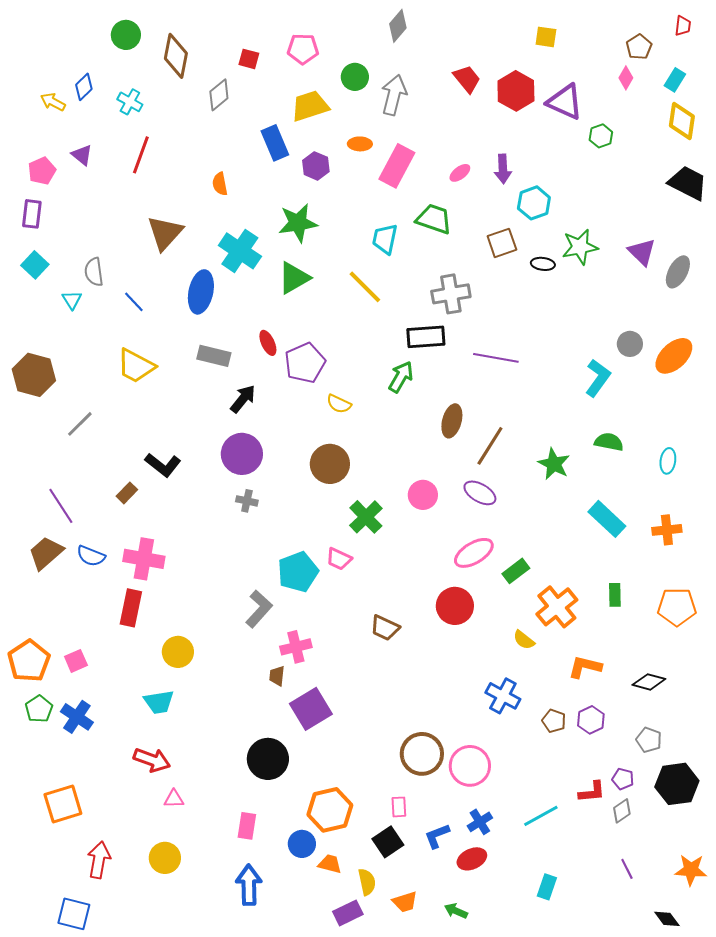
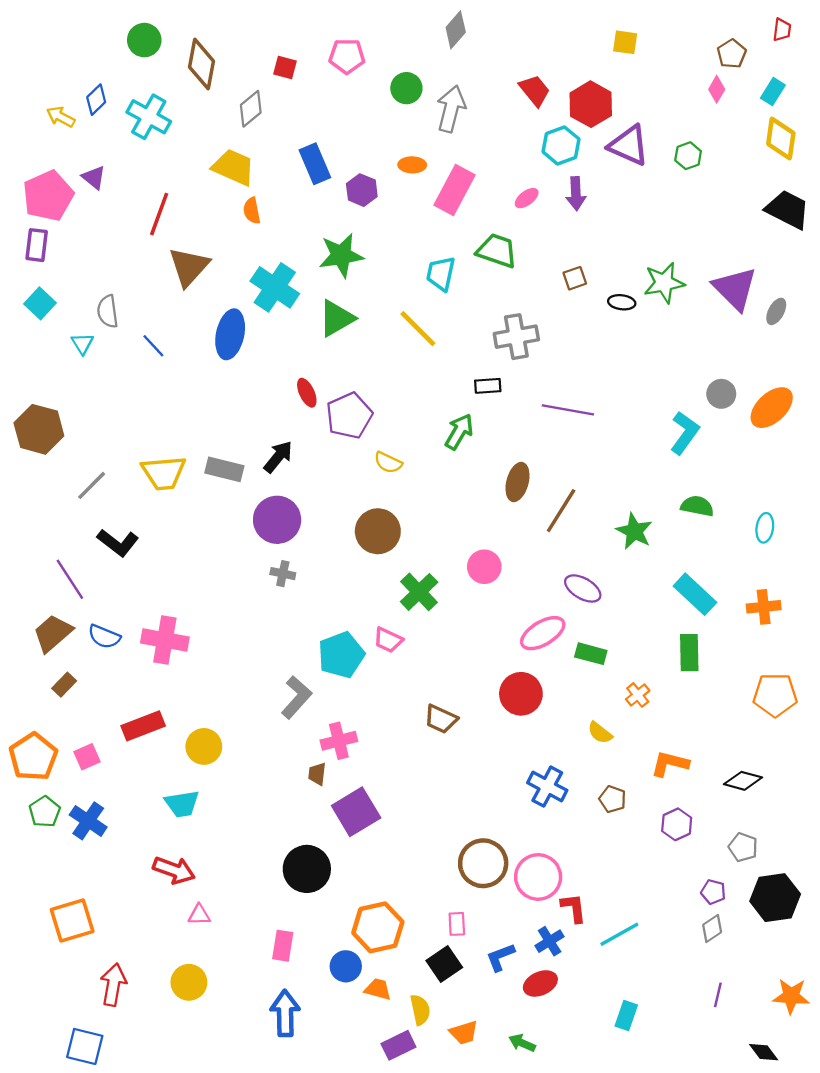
cyan cross: (130, 102) -> (149, 117), size x1.5
purple triangle: (565, 102) -> (629, 145), moved
yellow trapezoid: (310, 106) -> (234, 167), moved, turned 42
red line: (141, 155) -> (159, 214), moved
pink pentagon: (42, 171) -> (48, 196), size x1.6
cyan hexagon: (534, 203) -> (561, 145), moved
brown square: (502, 243) -> (575, 278), size x0.7
purple triangle: (642, 252) -> (735, 289), size x1.4
gray ellipse: (678, 272) -> (776, 311), size x0.7
black rectangle: (426, 337) -> (488, 386), size x0.6
gray rectangle: (214, 356) -> (224, 469), moved
yellow trapezoid: (136, 366) -> (164, 473), moved, turned -33
black L-shape: (163, 465) -> (118, 543), moved
brown rectangle: (127, 493) -> (64, 685), moved
purple ellipse: (480, 493) -> (583, 588), moved
green rectangle: (516, 571) -> (591, 654), turned 52
green rectangle: (615, 595) -> (689, 653), moved, size x1.4
orange cross: (557, 607) -> (638, 695), size x0.5
red rectangle: (131, 608) -> (143, 726), moved, turned 57
blue cross: (503, 696) -> (547, 787), moved
brown pentagon: (554, 721) -> (613, 799), moved
red L-shape: (592, 792) -> (574, 908), moved, turned -92
purple line: (627, 869) -> (718, 995), turned 40

